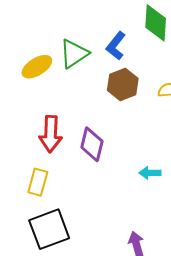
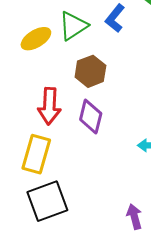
brown hexagon: (123, 84) -> (90, 71), moved
yellow rectangle: (38, 182) -> (36, 154), size x1.4

